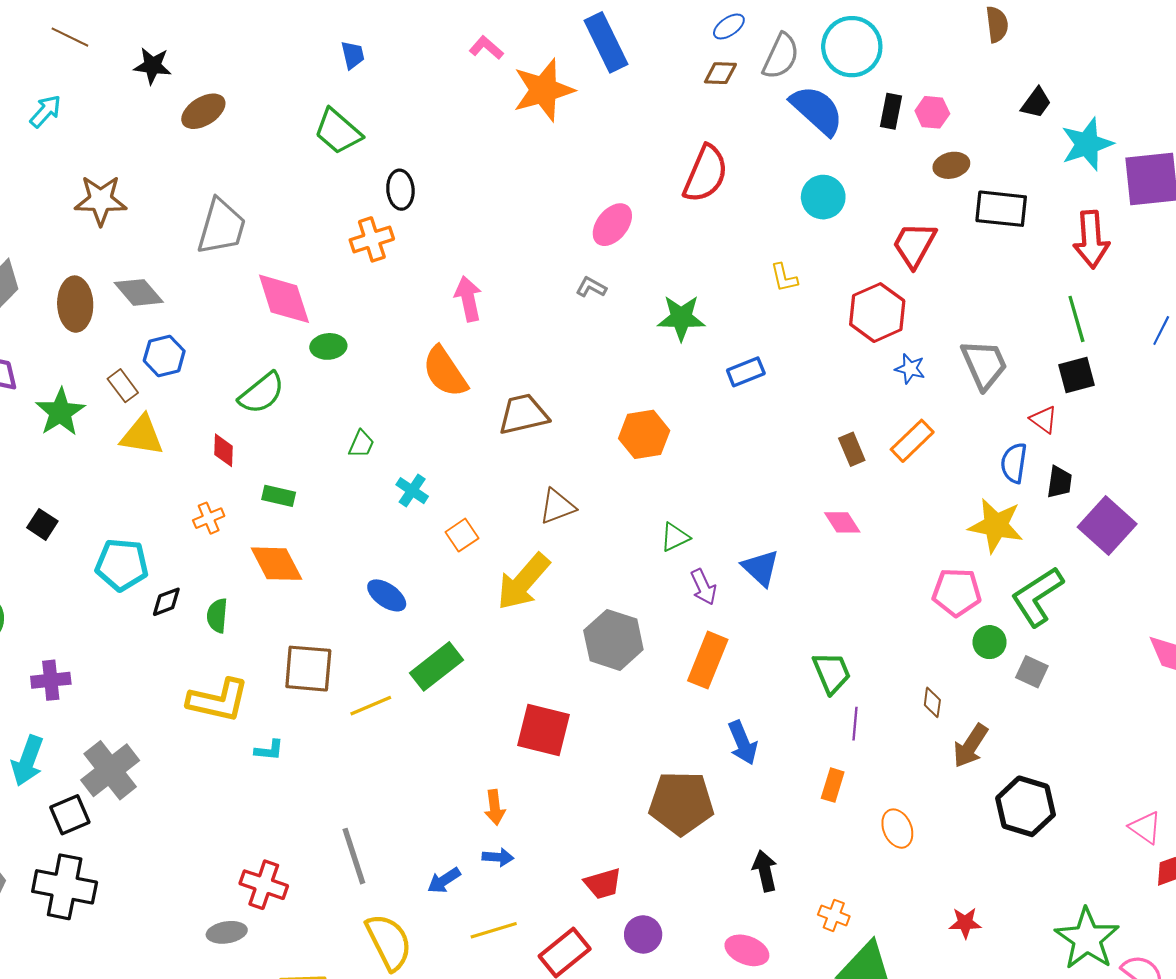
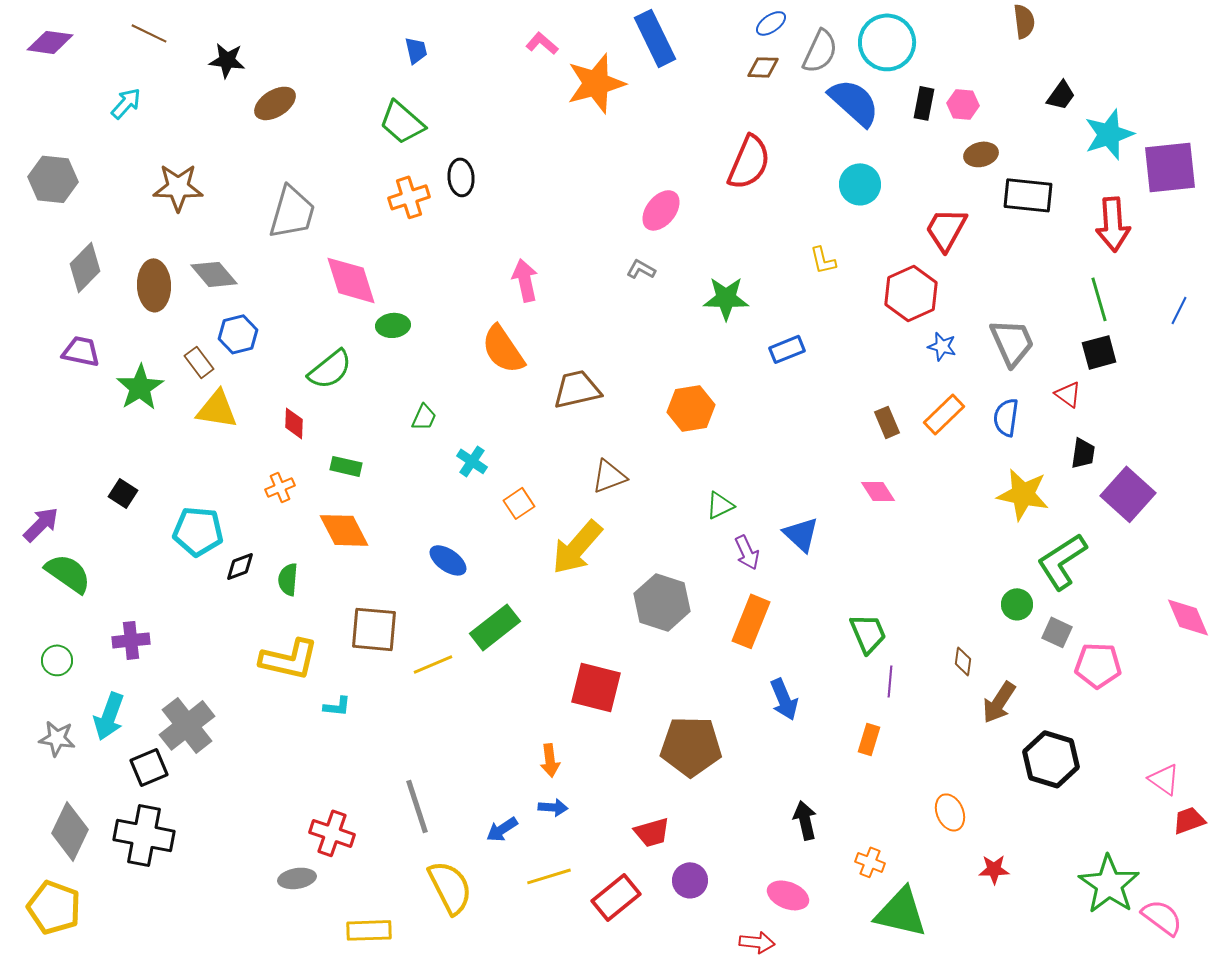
orange cross: (372, 239) -> (409, 197), moved
blue semicircle: (1014, 463) -> (1006, 417), moved
pink pentagon: (957, 592) -> (1098, 665), moved
brown pentagon: (681, 803) -> (691, 746), moved
orange ellipse: (897, 829) -> (950, 812), moved

